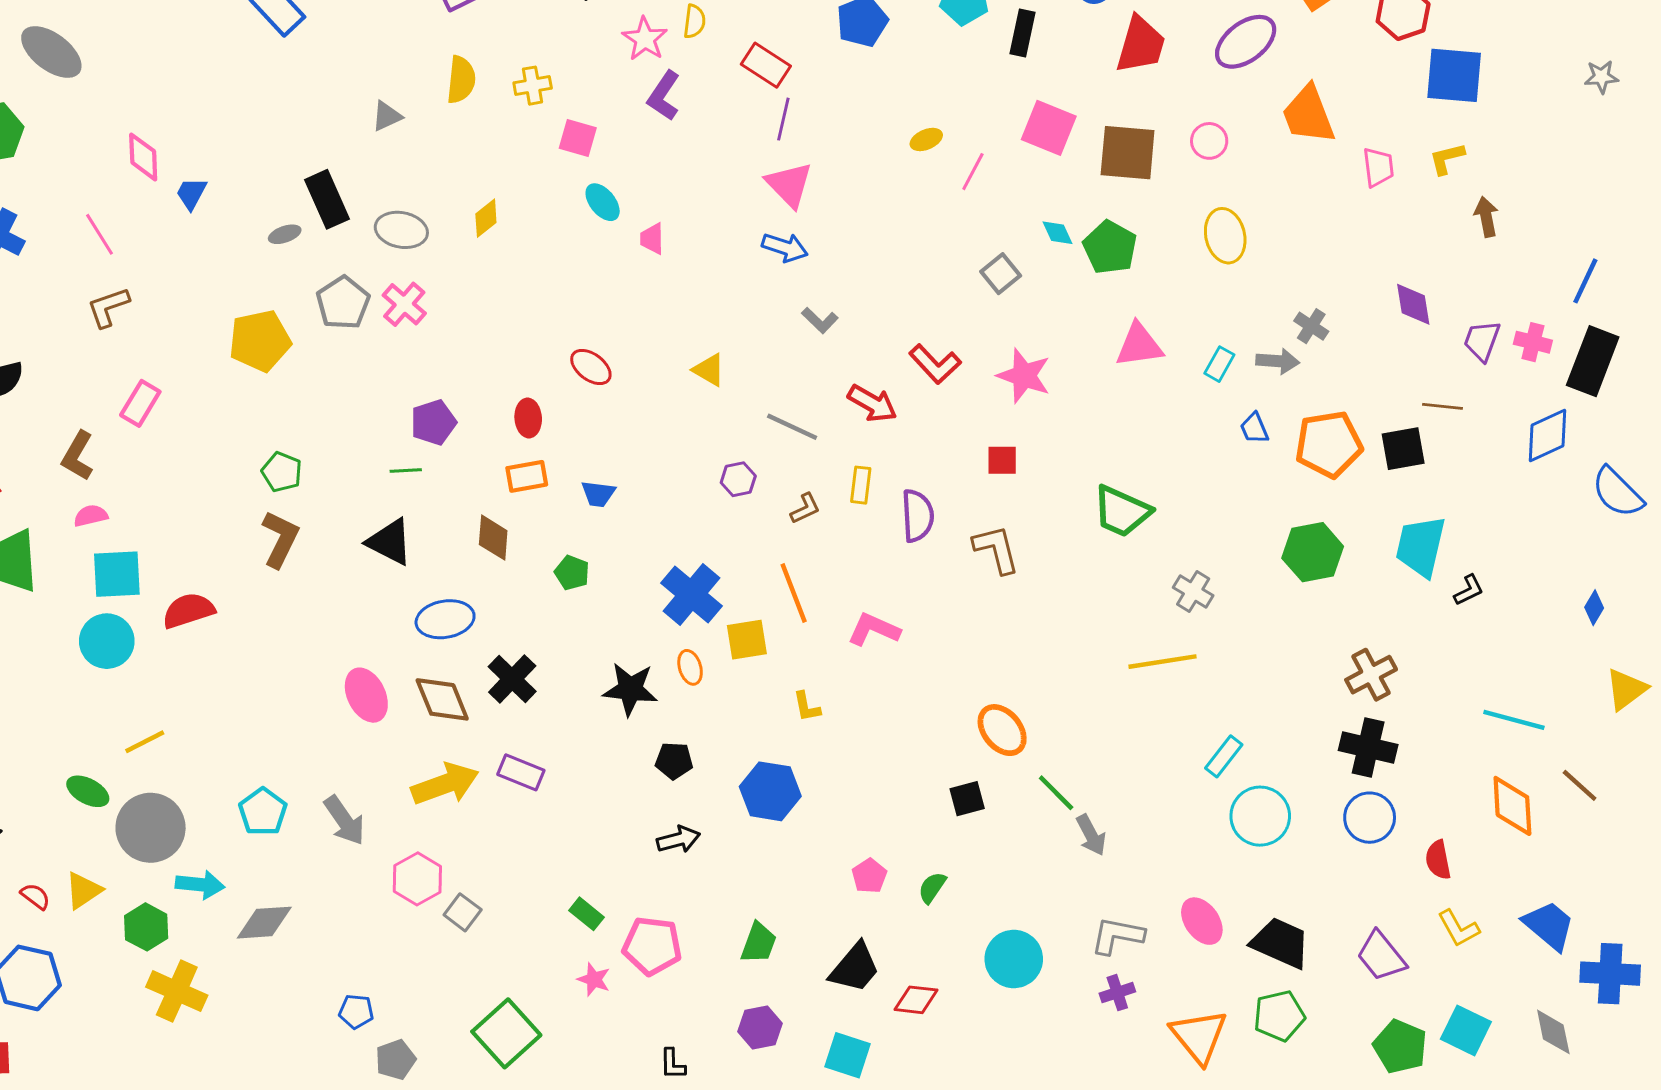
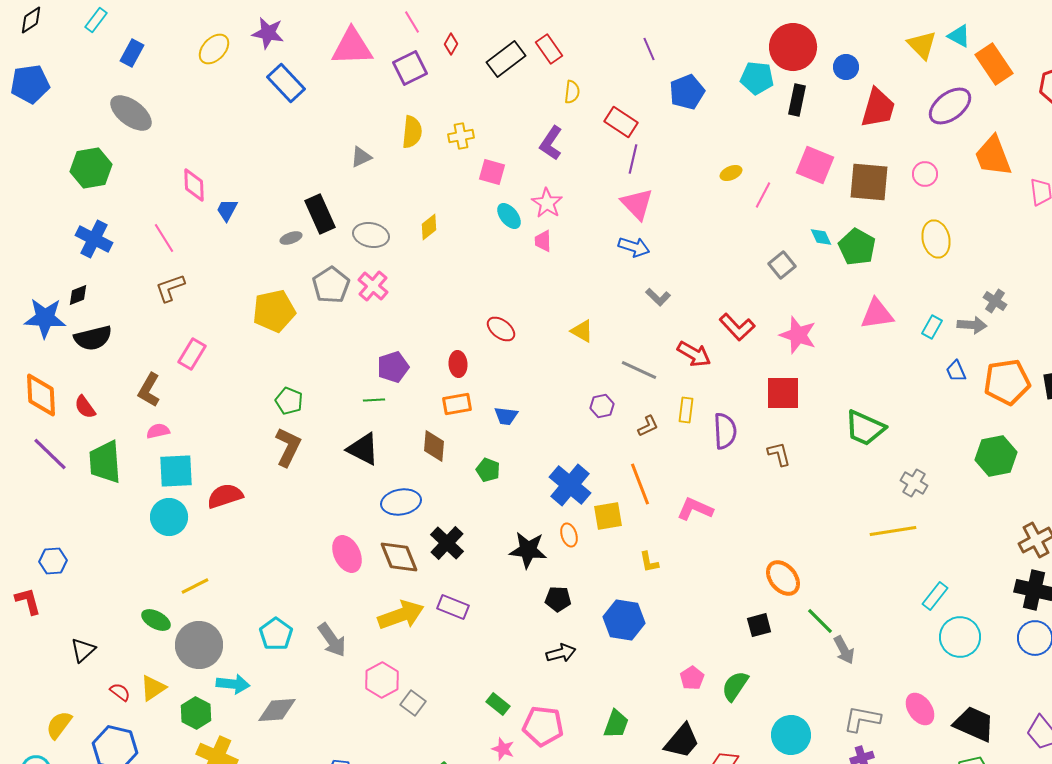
pink star: (645, 39) -> (547, 203), moved
red square: (1002, 460) -> (783, 393), size x1.6
brown L-shape: (996, 549) -> (779, 454), size x0.7
green semicircle: (932, 888) -> (735, 686), size x1.4

